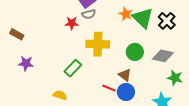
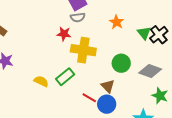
green triangle: (143, 18) -> (144, 33), moved, size x0.6
red star: (72, 23) -> (64, 34), moved
green rectangle: (73, 68) -> (65, 77), moved
yellow semicircle: (60, 95) -> (41, 81), moved

